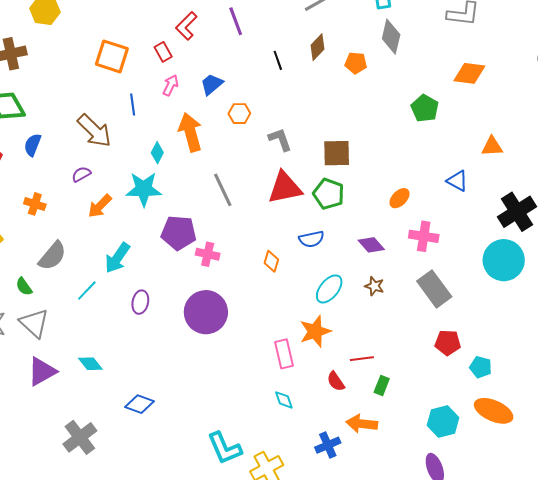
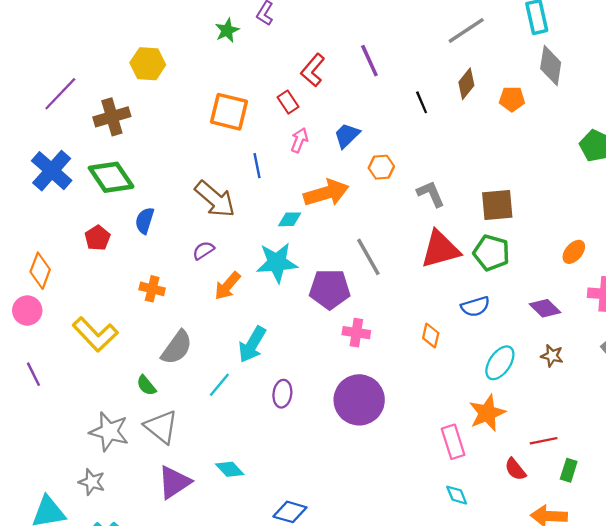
orange arrow: (190, 132) -> (326, 193), turned 93
cyan diamond: (157, 153) -> (290, 219), turned 65
purple pentagon: (179, 233) -> (330, 289), moved

